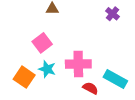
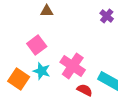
pink cross: (78, 64) -> (73, 66), turned 35

